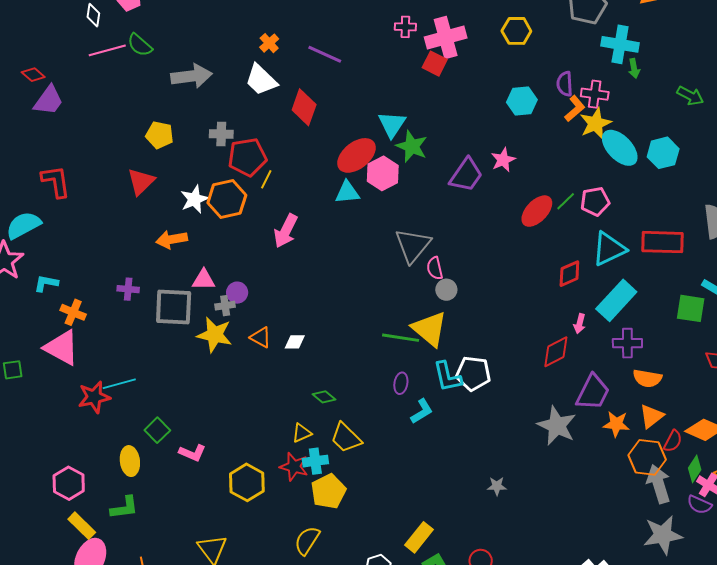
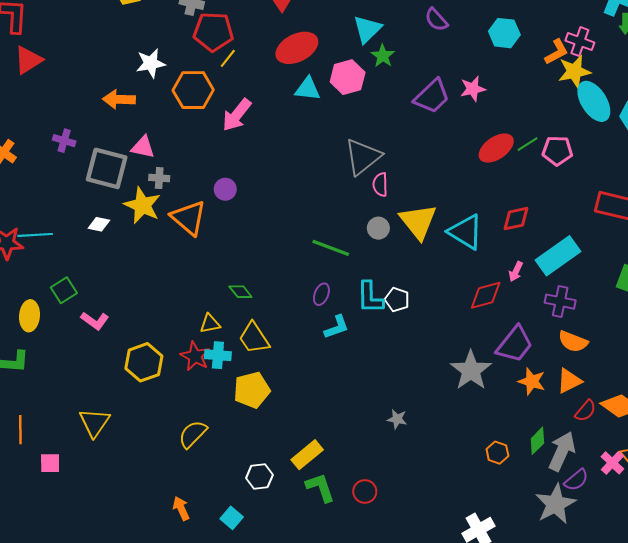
purple semicircle: (565, 84) -> (436, 20), moved, turned -50
green star: (412, 146) -> (383, 56), size x0.7
red ellipse: (356, 155) -> (297, 48), moved
red triangle: (141, 182) -> (28, 60), moved
orange hexagon: (227, 199) -> (193, 90), moved
cyan triangle: (609, 249) -> (466, 232), moved, turned 45
gray circle: (446, 290) -> (378, 228), moved
purple circle: (237, 293) -> (225, 189), moved
yellow triangle: (429, 329) -> (418, 222), moved
orange triangle: (261, 337) -> (189, 218), size x1.6
white diamond: (295, 342) -> (99, 224), moved
white pentagon: (473, 373) -> (397, 300), size x0.7
orange hexagon: (647, 457) -> (497, 453), moved, size x0.6
green diamond: (695, 469) -> (537, 441), moved
gray arrow: (659, 484) -> (562, 451), turned 30
yellow pentagon: (328, 491) -> (252, 390), moved
purple semicircle: (699, 505) -> (576, 480), moved, turned -75
gray star: (663, 535) -> (555, 504), turned -30

